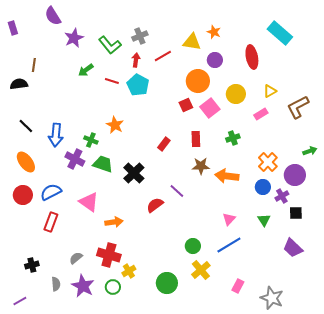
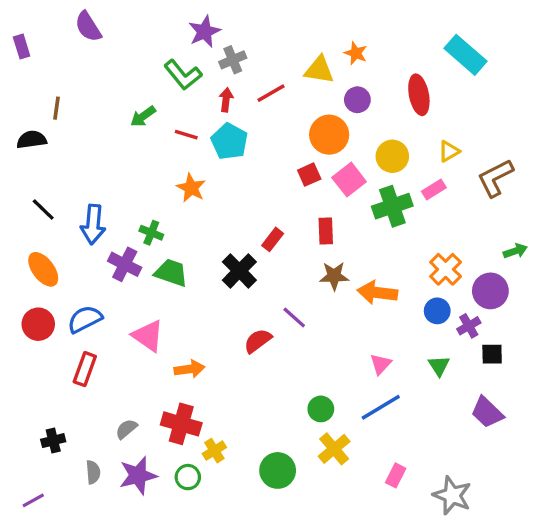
purple star: (74, 38) -> (204, 32), moved
orange star: (115, 125) -> (191, 188), moved
green cross: (233, 138) -> (392, 206), moved, size x1.6
black cross: (134, 173) -> (239, 271), moved
purple star: (83, 286) -> (138, 475), turned 30

